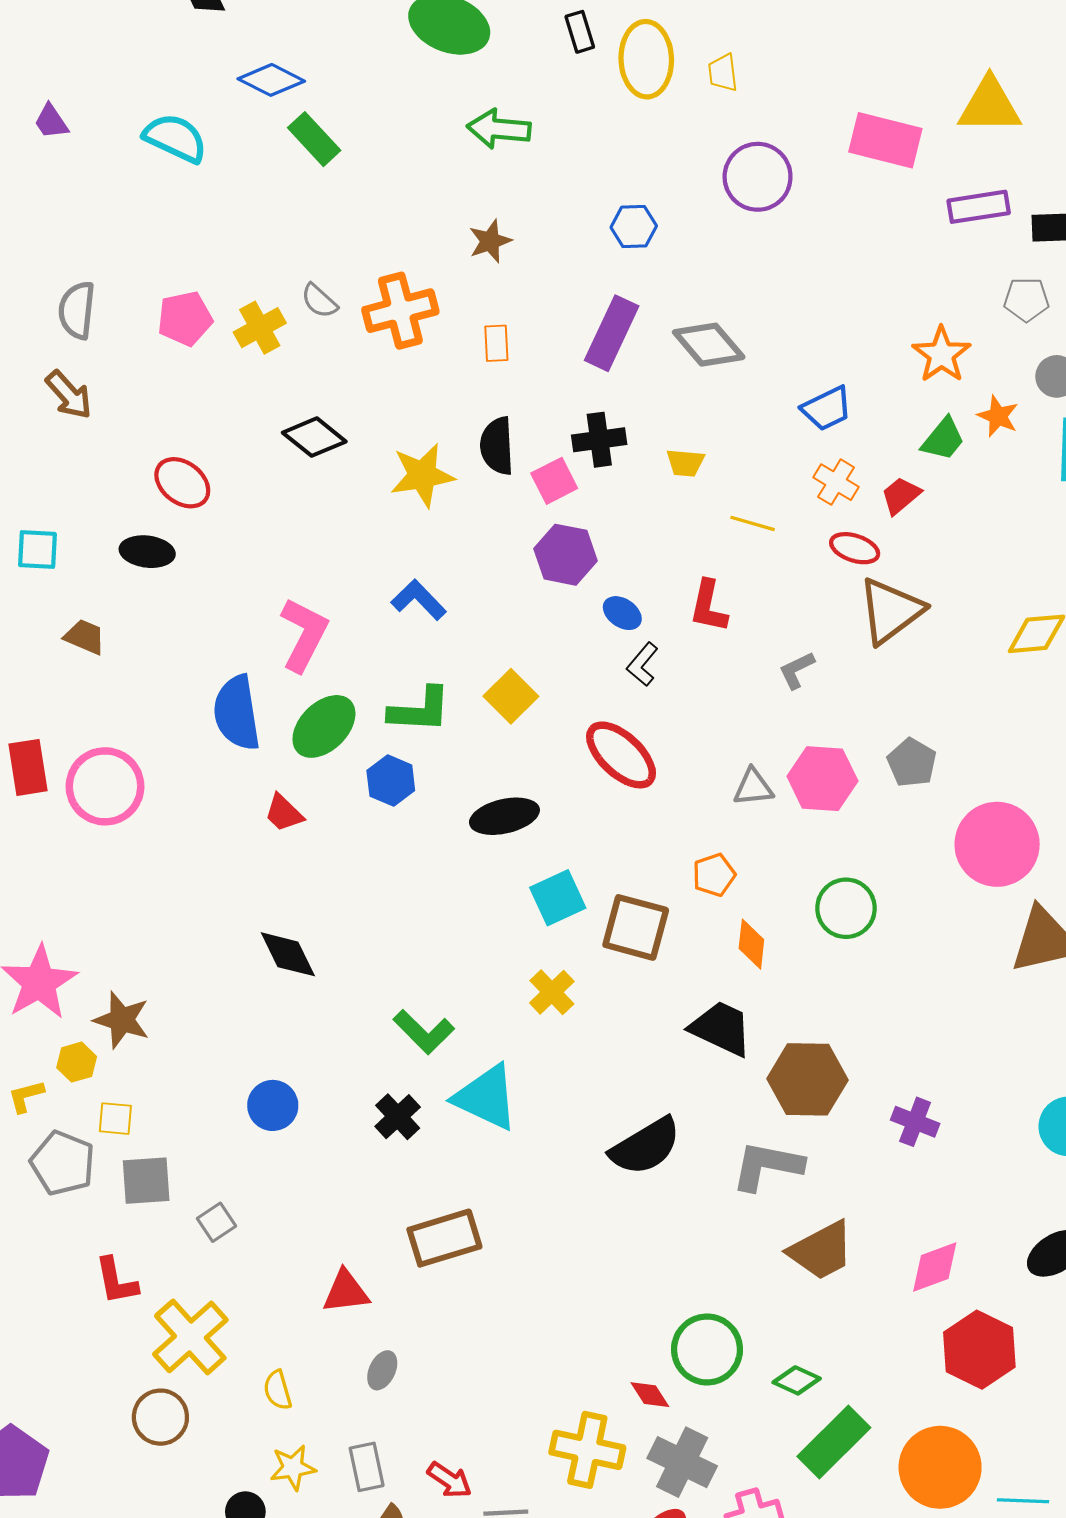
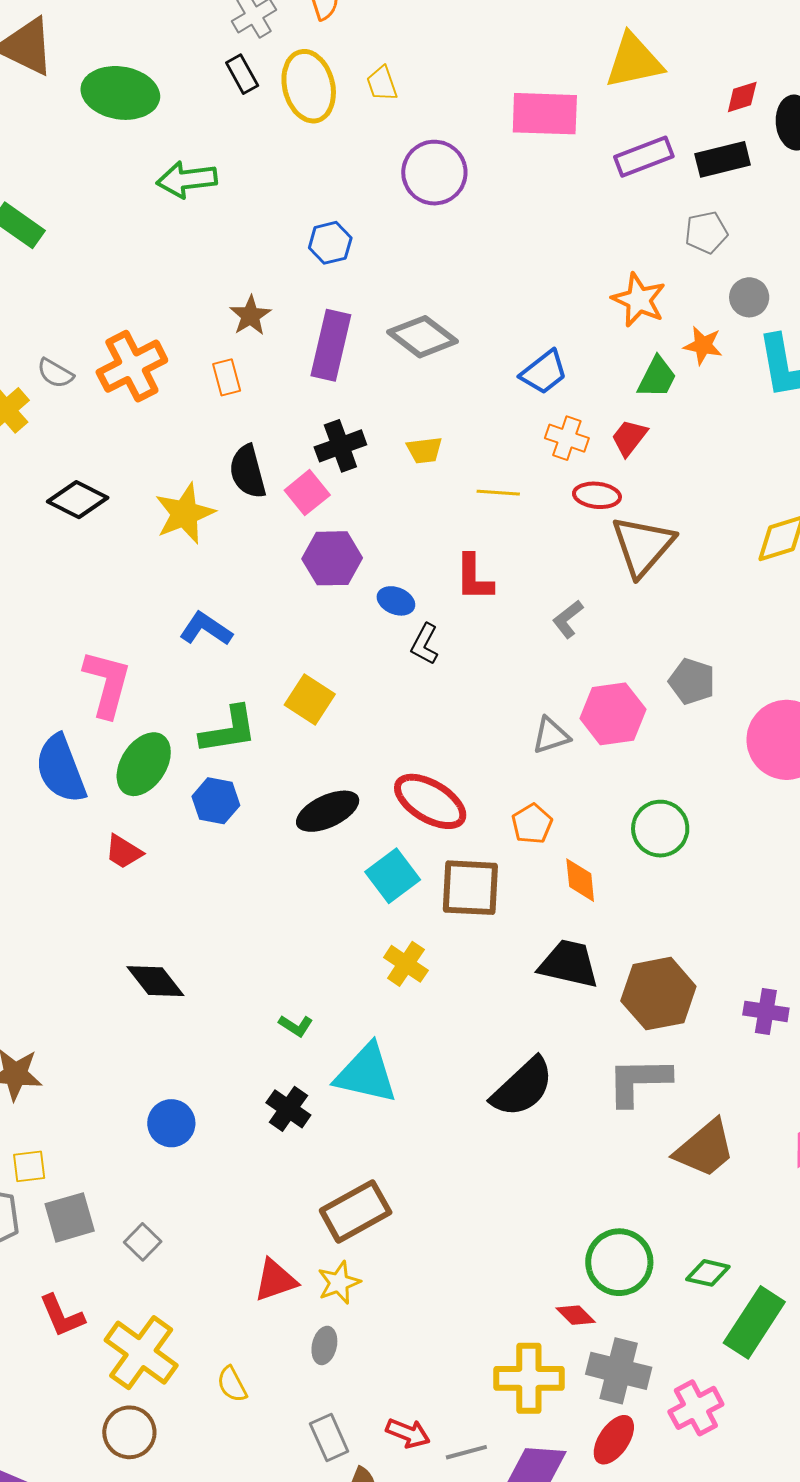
brown star: (490, 241) -> (250, 316), moved
red ellipse: (621, 755) -> (430, 801), moved
green L-shape: (424, 1032) -> (296, 1026), size x0.6
yellow star: (293, 1468) -> (339, 1283), moved

